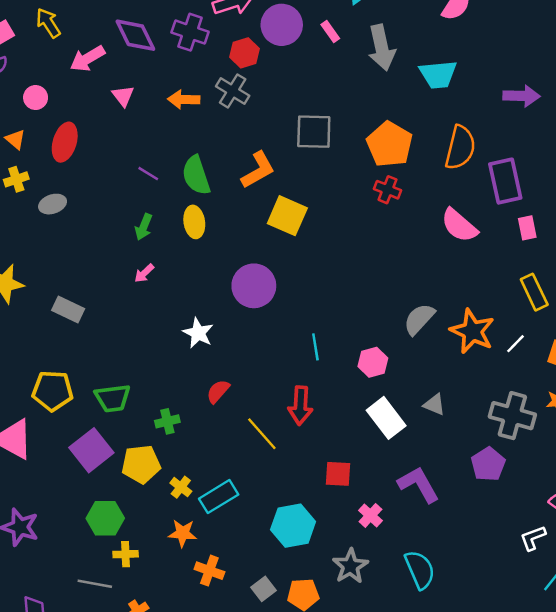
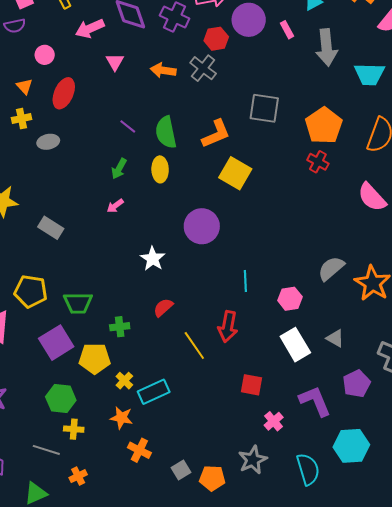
purple pentagon: (488, 464) -> (357, 384), moved
cyan hexagon: (293, 526) -> (351, 446), moved

